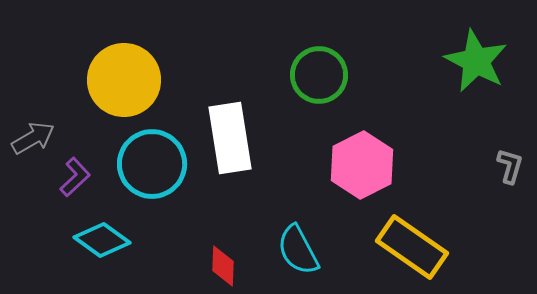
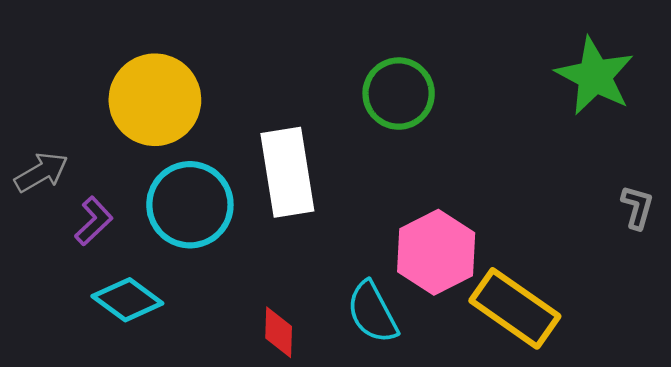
pink hexagon: (362, 165) -> (436, 252), moved

